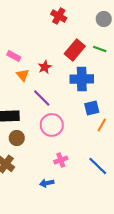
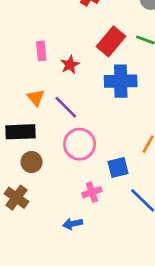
pink rectangle: (14, 56) -> (41, 51), moved, turned 56
orange triangle: (23, 75) -> (36, 98), moved
blue square: (92, 108) -> (118, 167), moved

